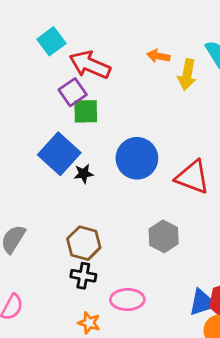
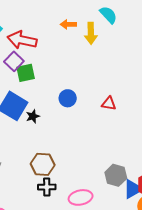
blue circle: (137, 158) -> (68, 98), size x0.6
red triangle: (193, 177) -> (109, 104), size x0.6
gray hexagon: (164, 236) -> (116, 175), moved

